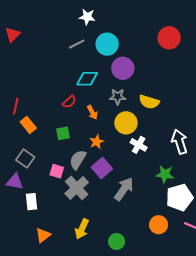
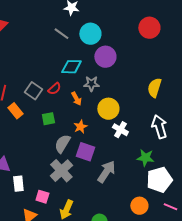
gray line: (77, 44) -> (61, 34), turned 63
gray star: (118, 97) -> (91, 84), moved
yellow semicircle: (149, 102) -> (154, 88), moved, turned 90
gray square: (25, 159) -> (33, 91), moved
purple square: (102, 168) -> (85, 152), turned -30
pink square: (57, 171) -> (42, 197), moved

